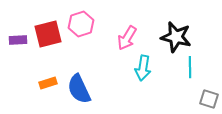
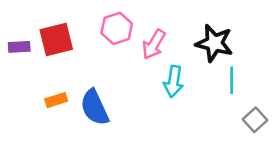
pink hexagon: (81, 24) -> (117, 28), moved
gray square: (209, 99) -> (255, 120), turned 30

